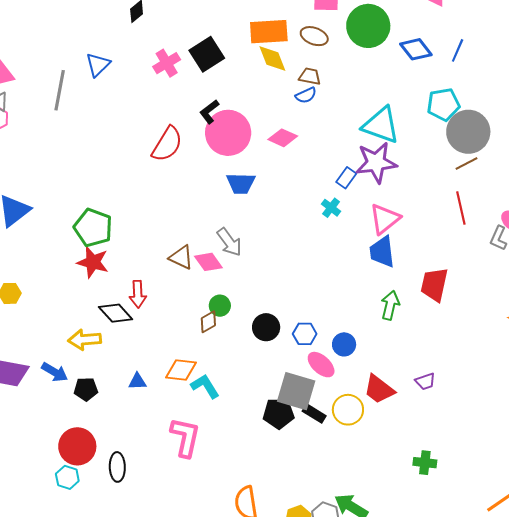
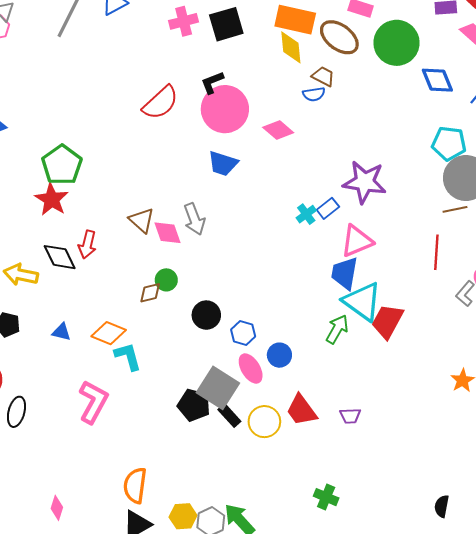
brown ellipse: (314, 36) -> (339, 37), size x1.4
cyan triangle: (381, 125) -> (362, 302), moved
blue rectangle: (346, 178) -> (328, 208), moved

